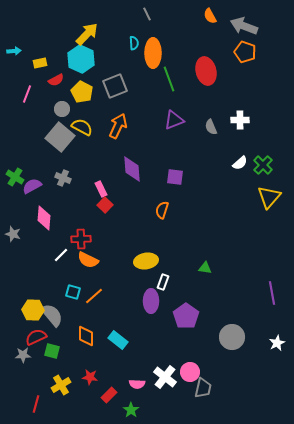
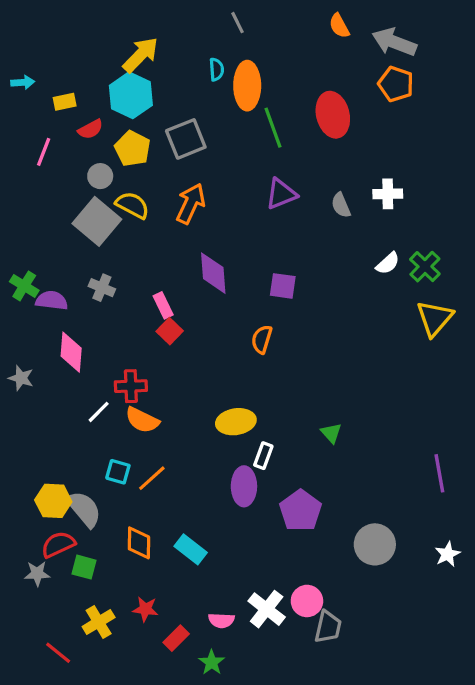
purple semicircle: (32, 186) -> (52, 300), turned 36
green triangle: (205, 268) -> (331, 433), turned 40
red line: (36, 404) -> (58, 653), turned -66

